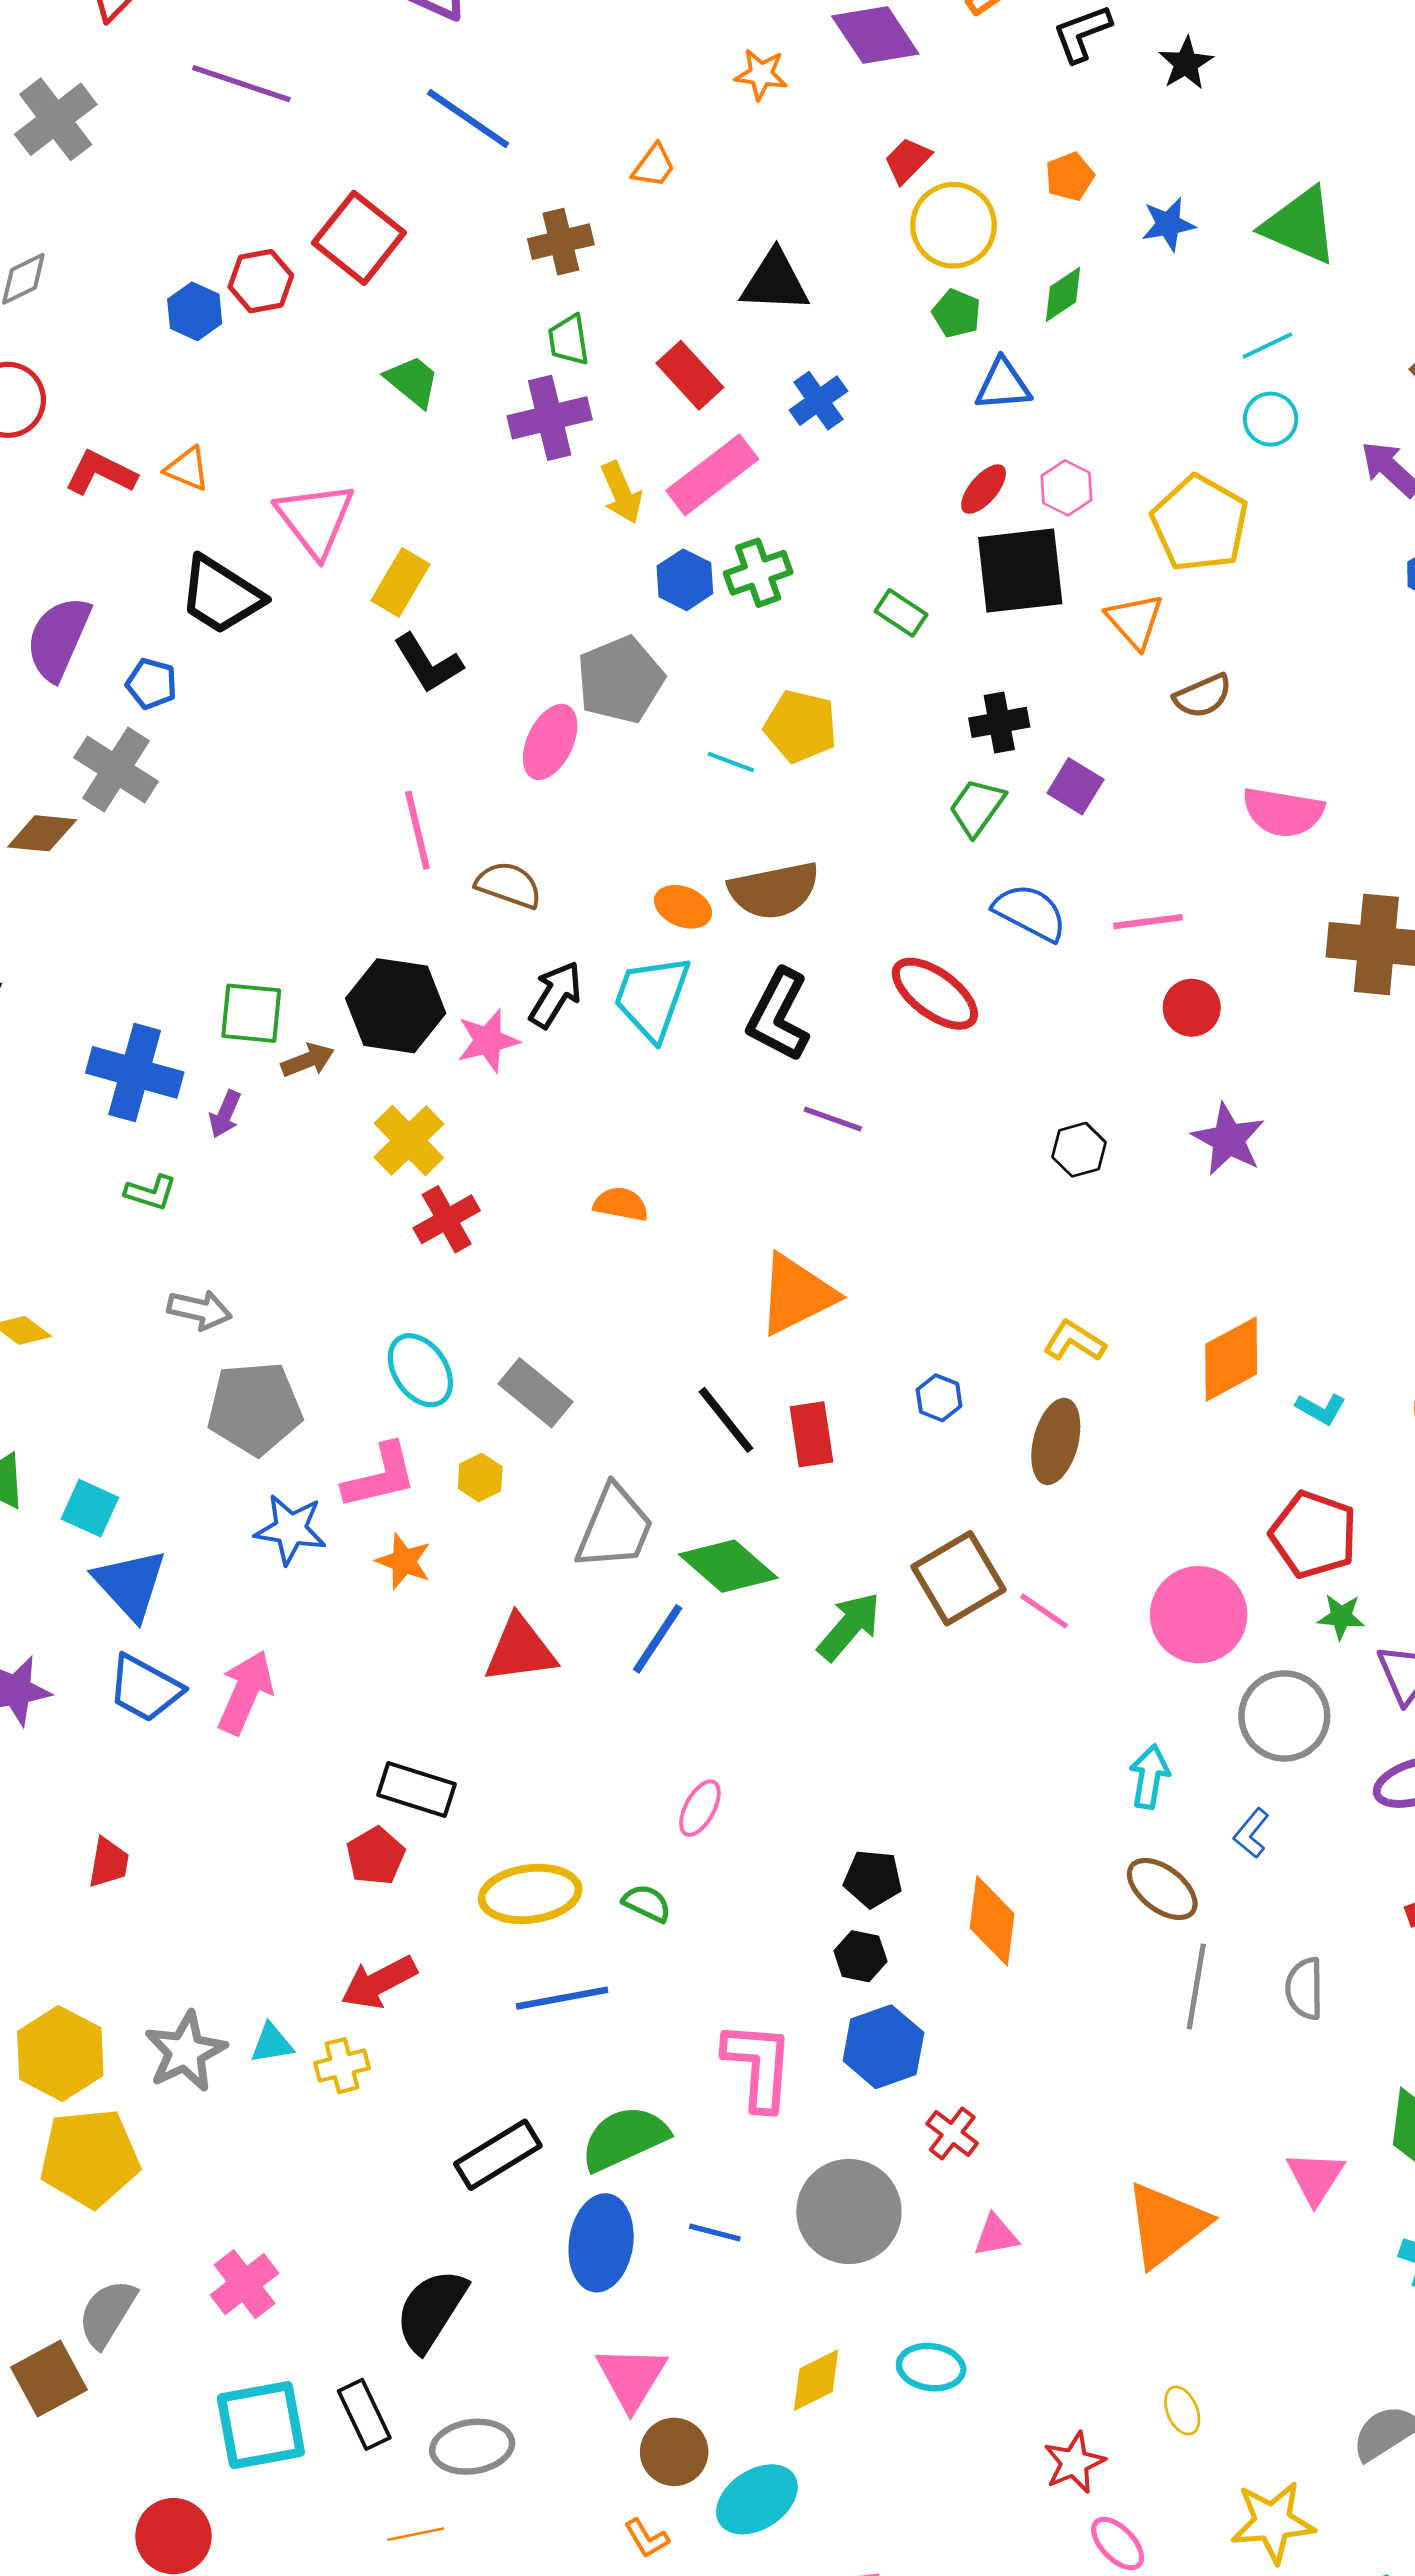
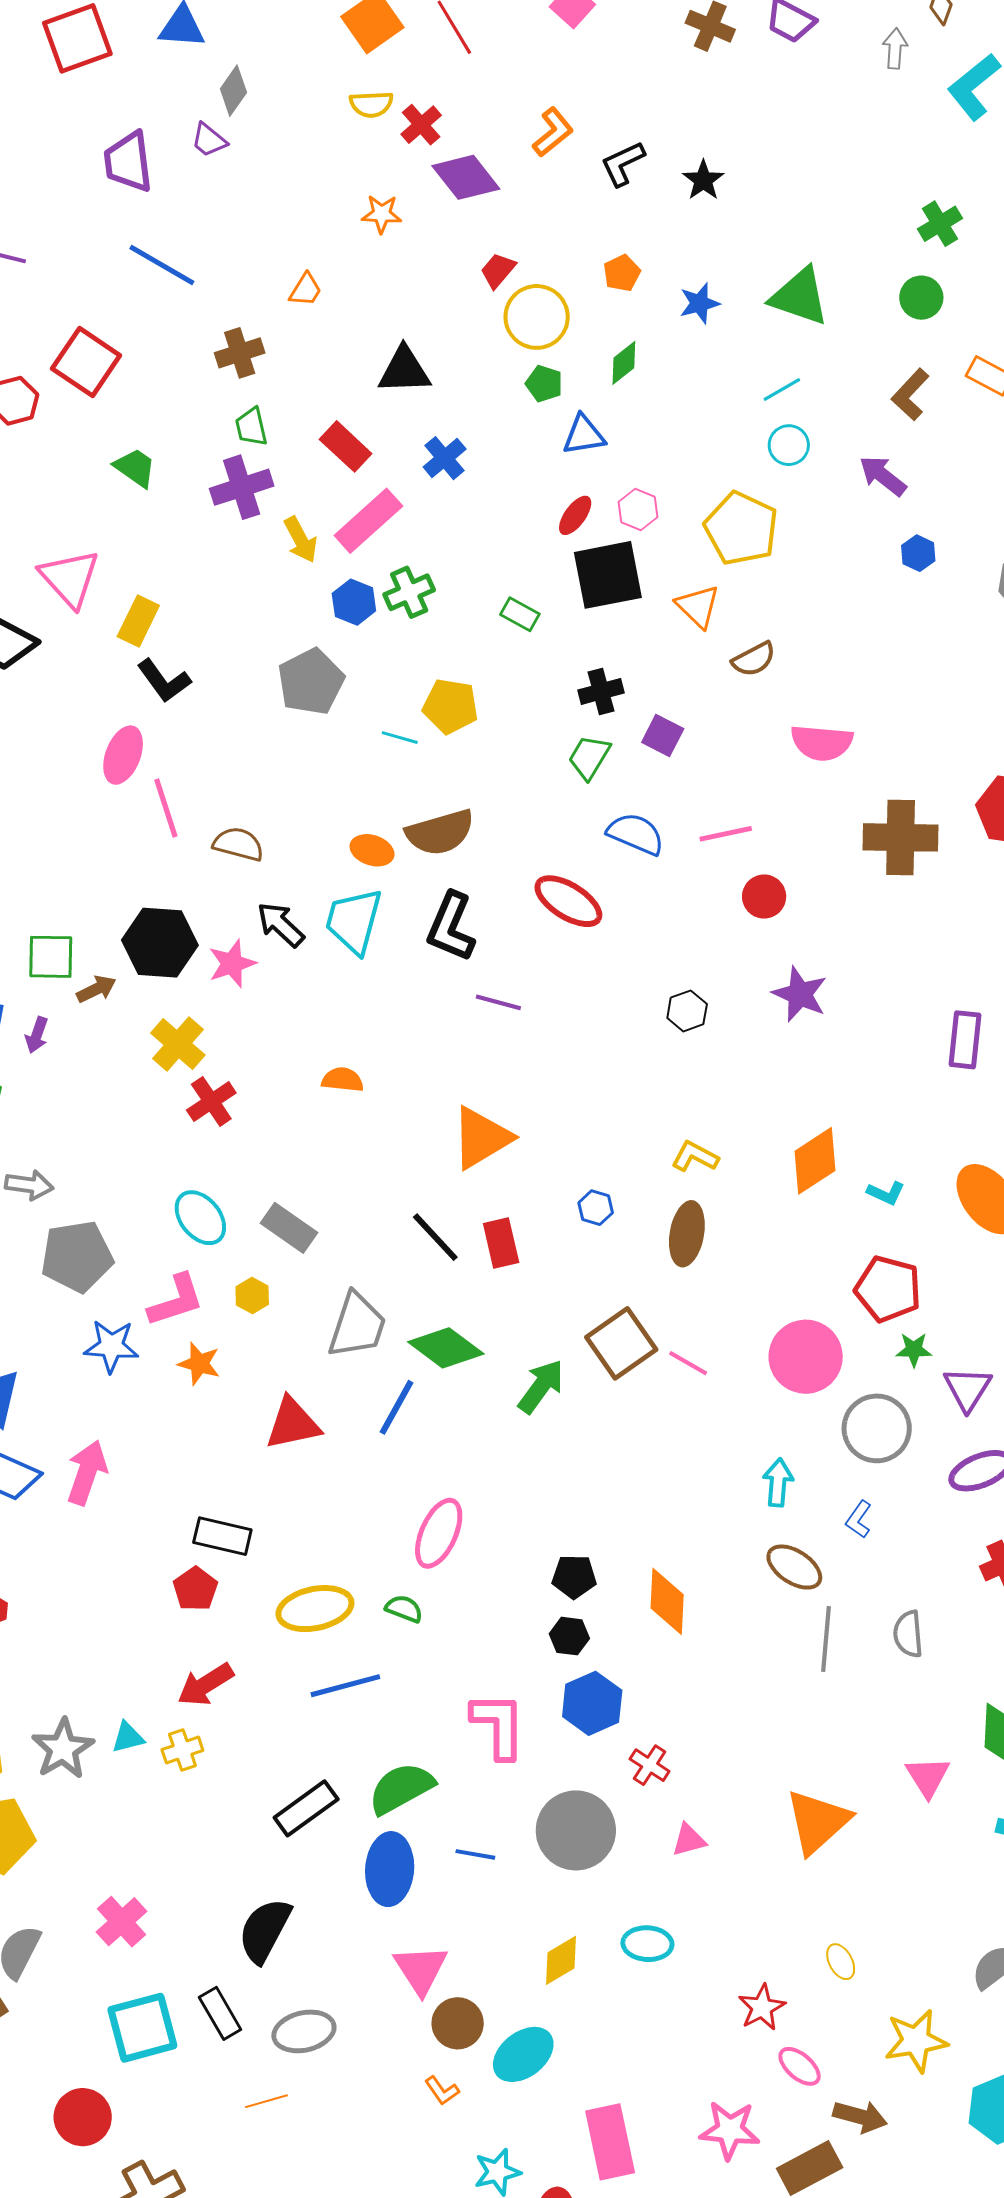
pink ellipse: (550, 742) -> (123, 755), moved
black arrow: (556, 995) -> (281, 925), turned -74
pink ellipse: (700, 1808) -> (439, 1533), size x1.6

